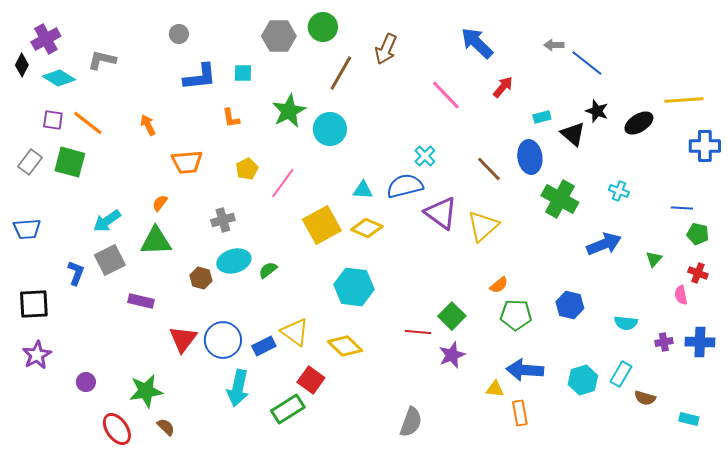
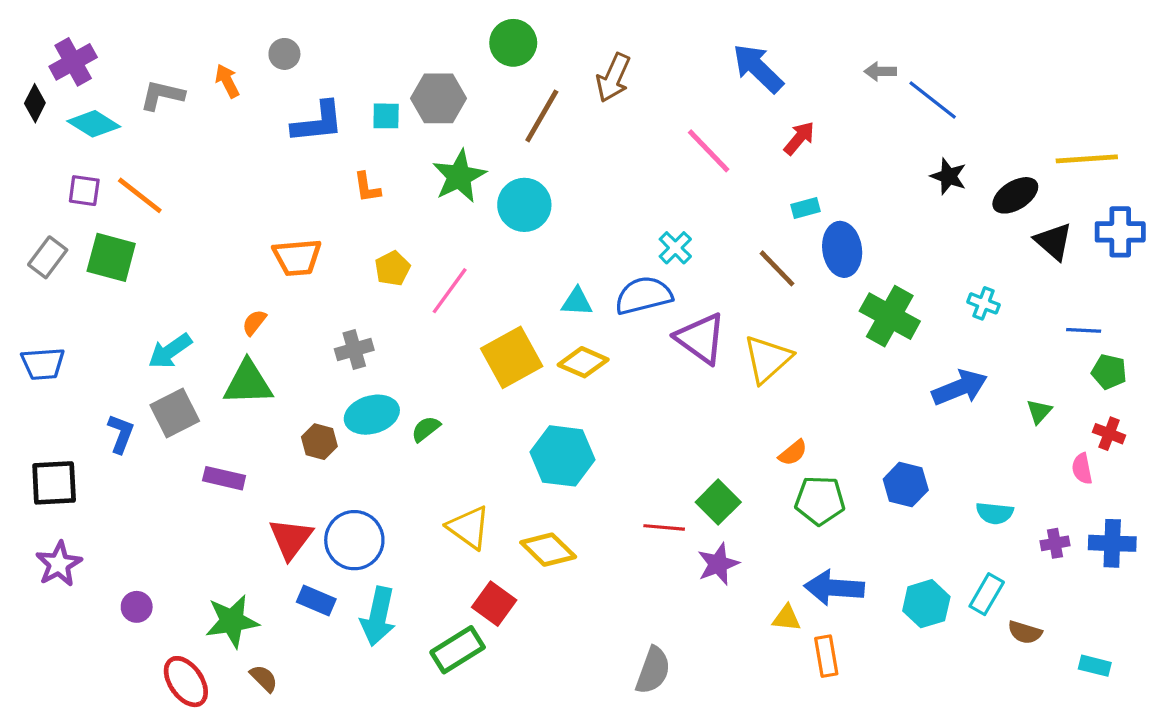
gray hexagon: (279, 36) -> (439, 98), moved
cyan rectangle: (542, 117) -> (806, 208), moved
orange arrow: (148, 125) -> (227, 81), moved
black triangle: (573, 134) -> (1053, 241), moved
blue rectangle: (264, 346) -> (316, 601), moved, turned 50

